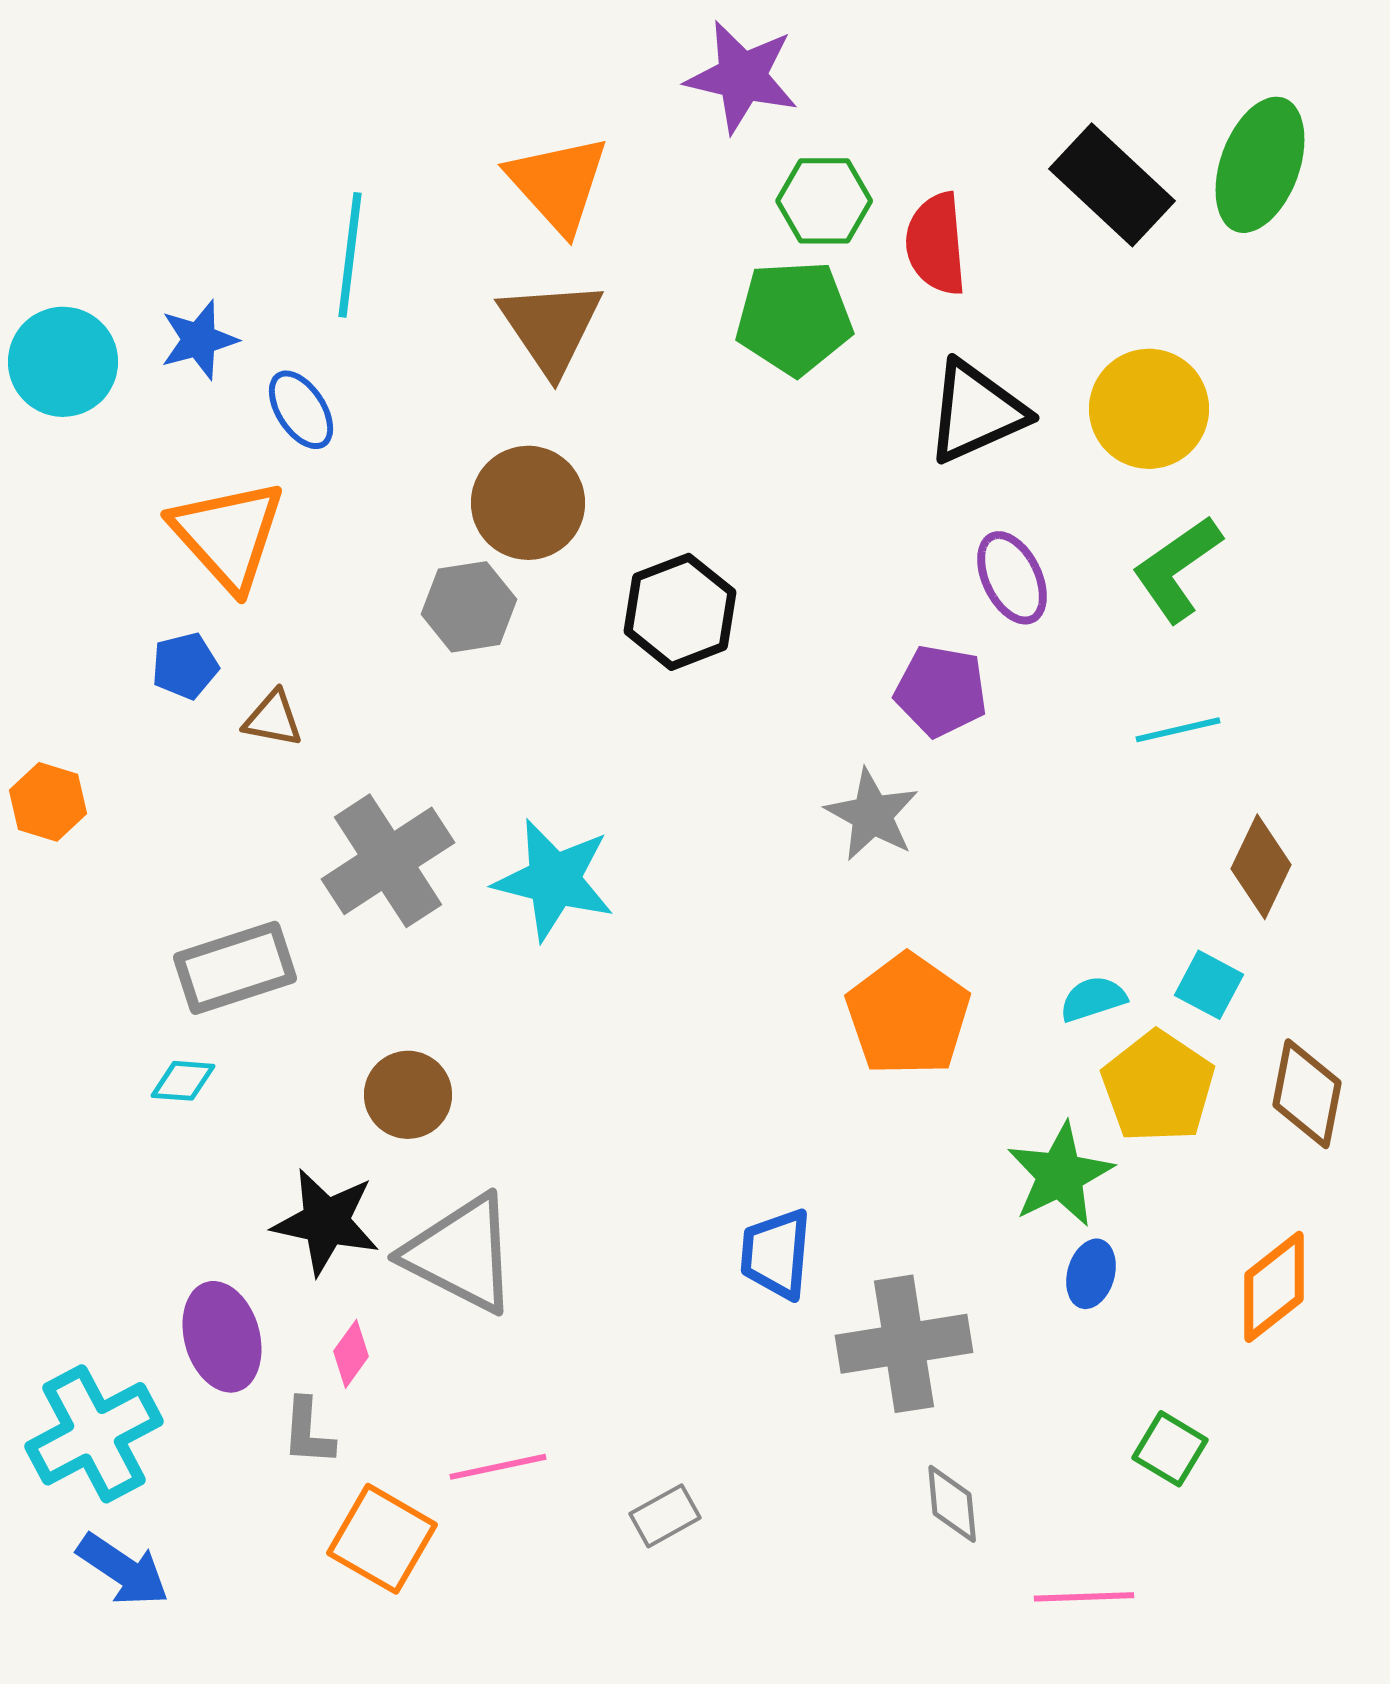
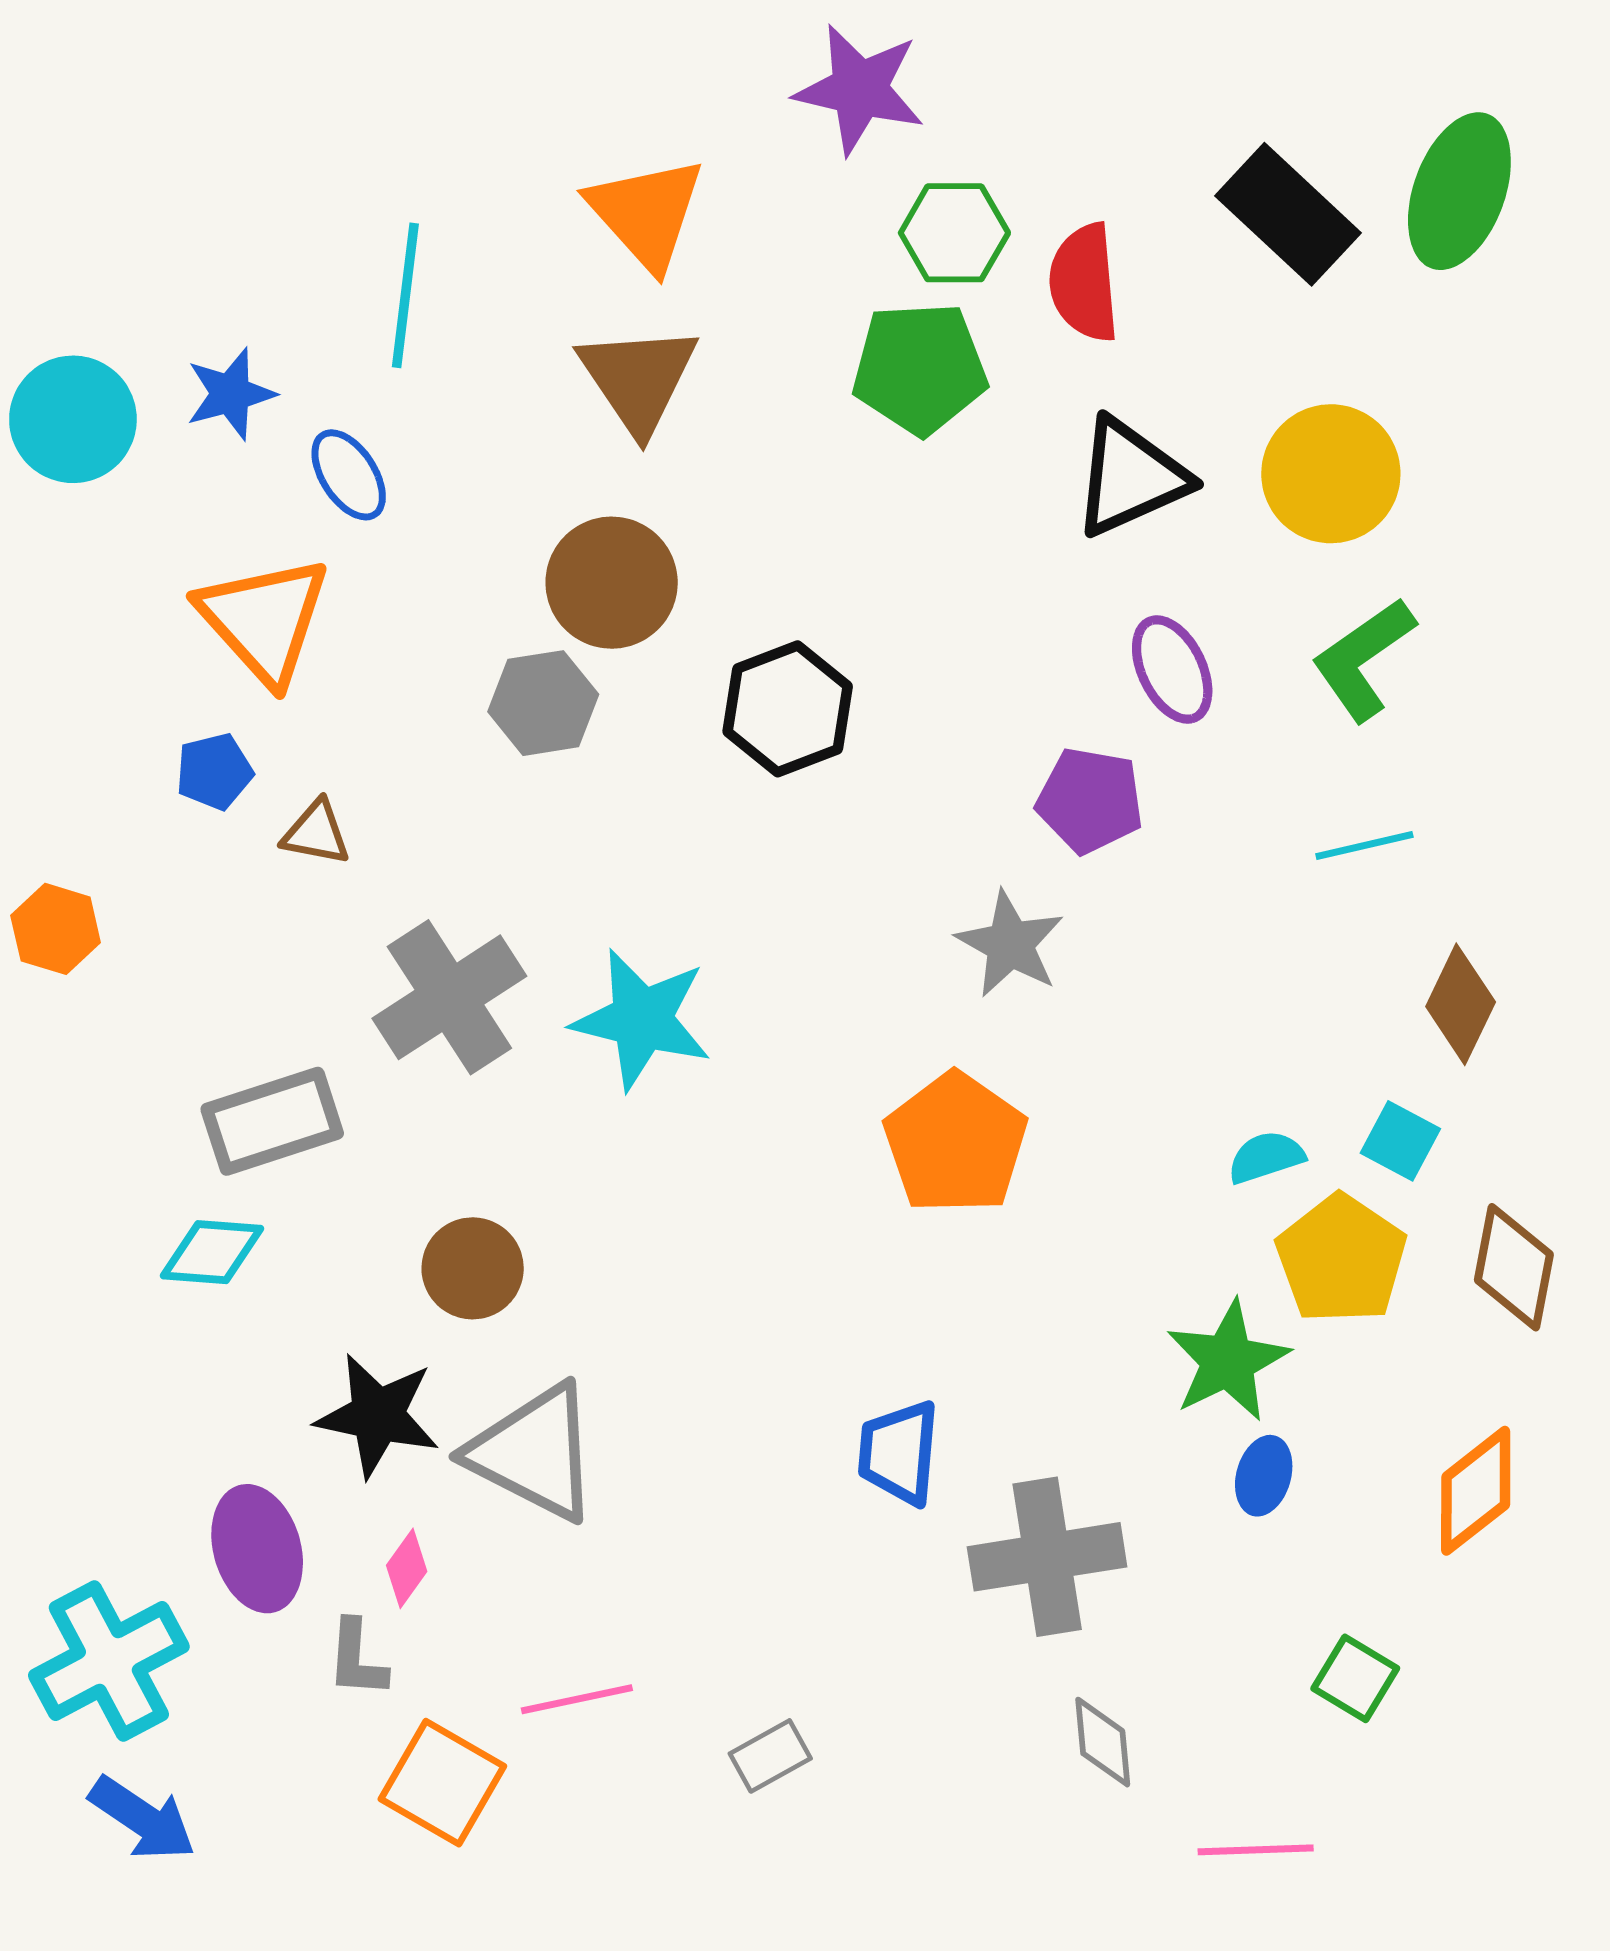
orange pentagon: (908, 1015) -> (956, 1143), moved
cyan diamond: (183, 1081) -> (212, 1252), size x1.4

